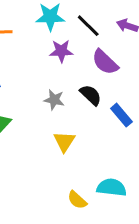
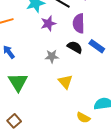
purple semicircle: (105, 62) -> (79, 23), turned 60
blue rectangle: (121, 115) -> (97, 46), moved

